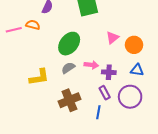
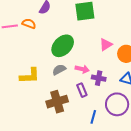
purple rectangle: (105, 93) -> (82, 90), moved
blue line: (98, 112) -> (93, 117), moved

